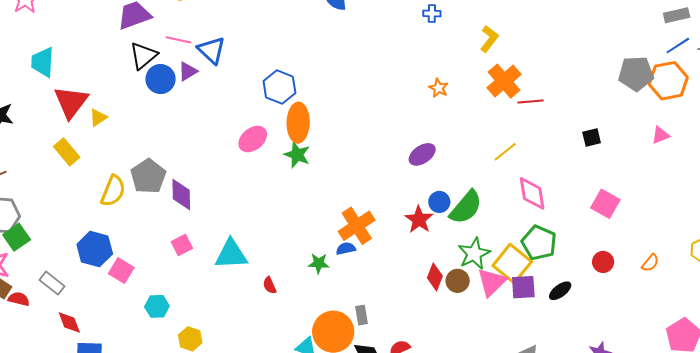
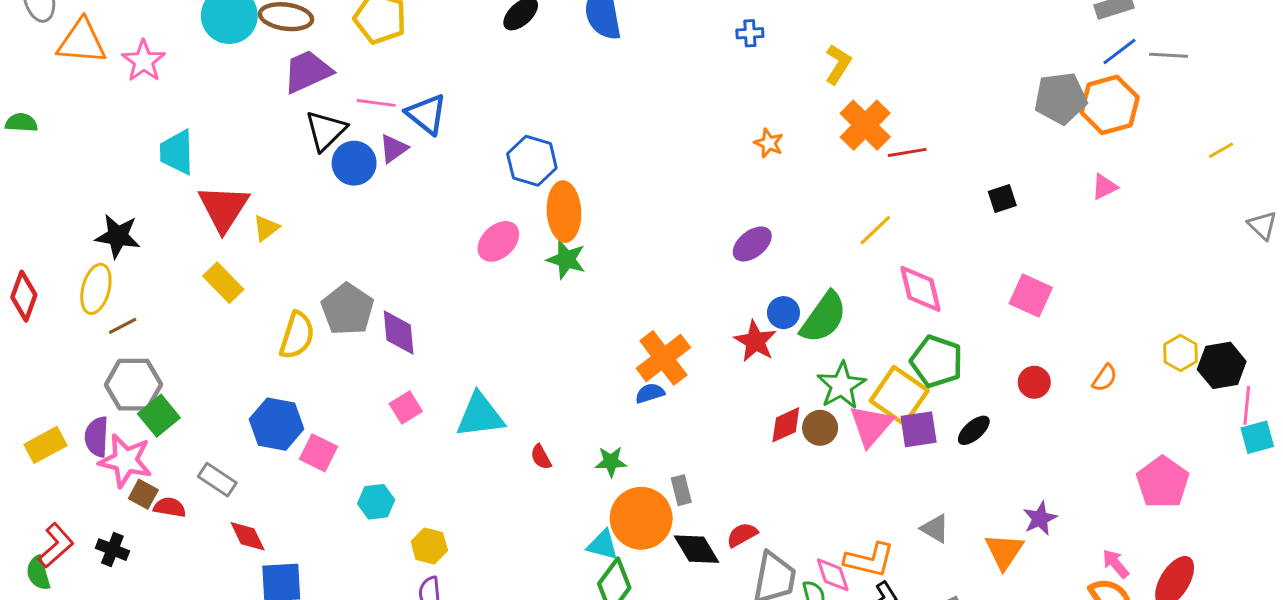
green star: (319, 263) -> (611, 462), moved
red diamond: (435, 277) -> (786, 425), turned 48

